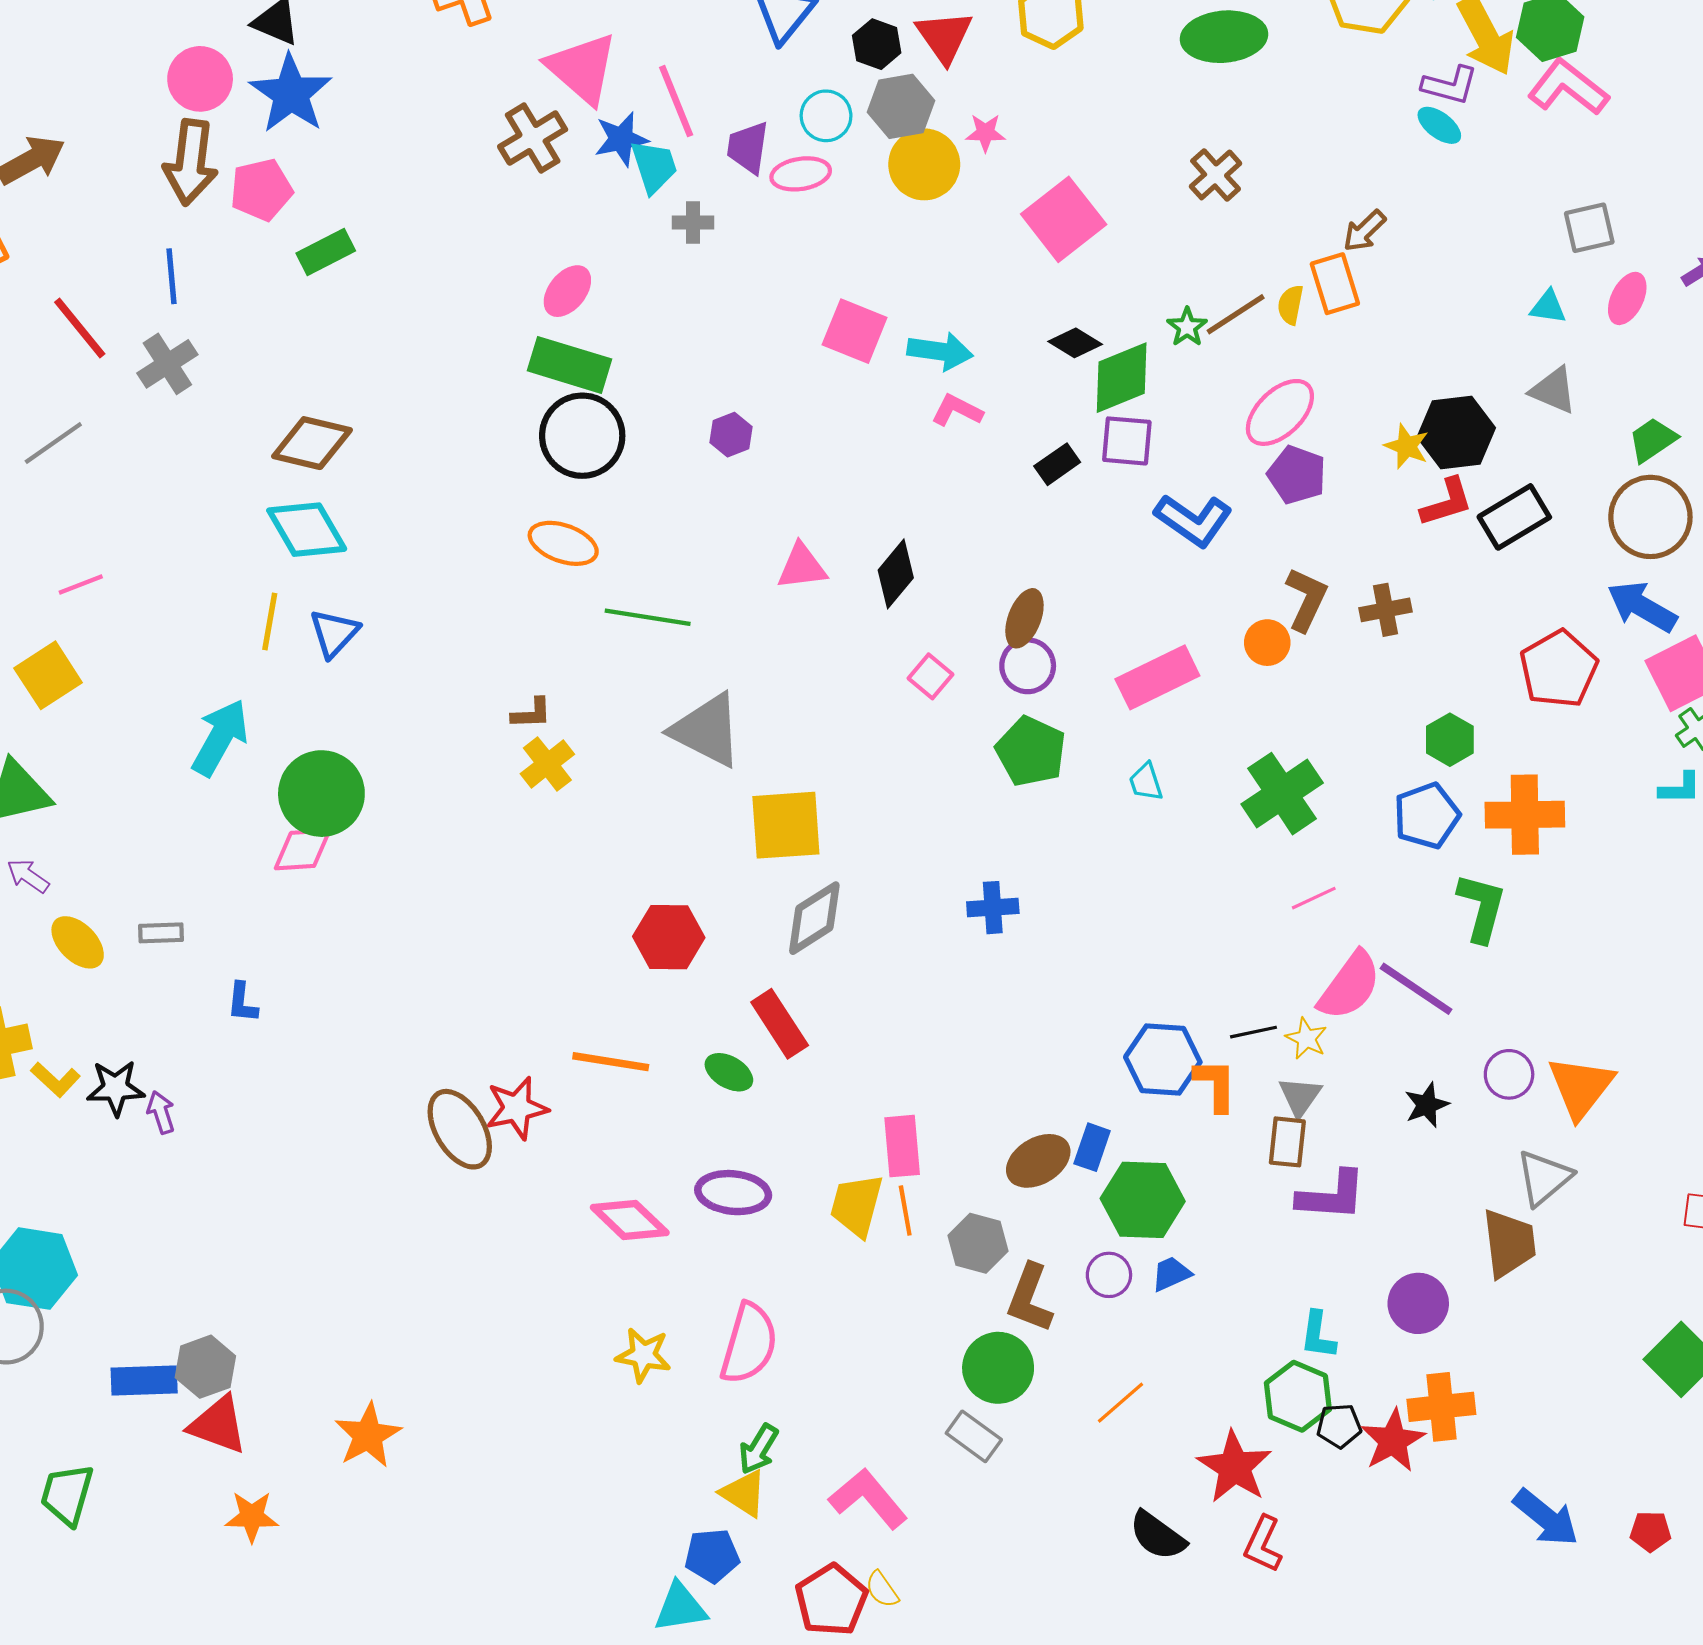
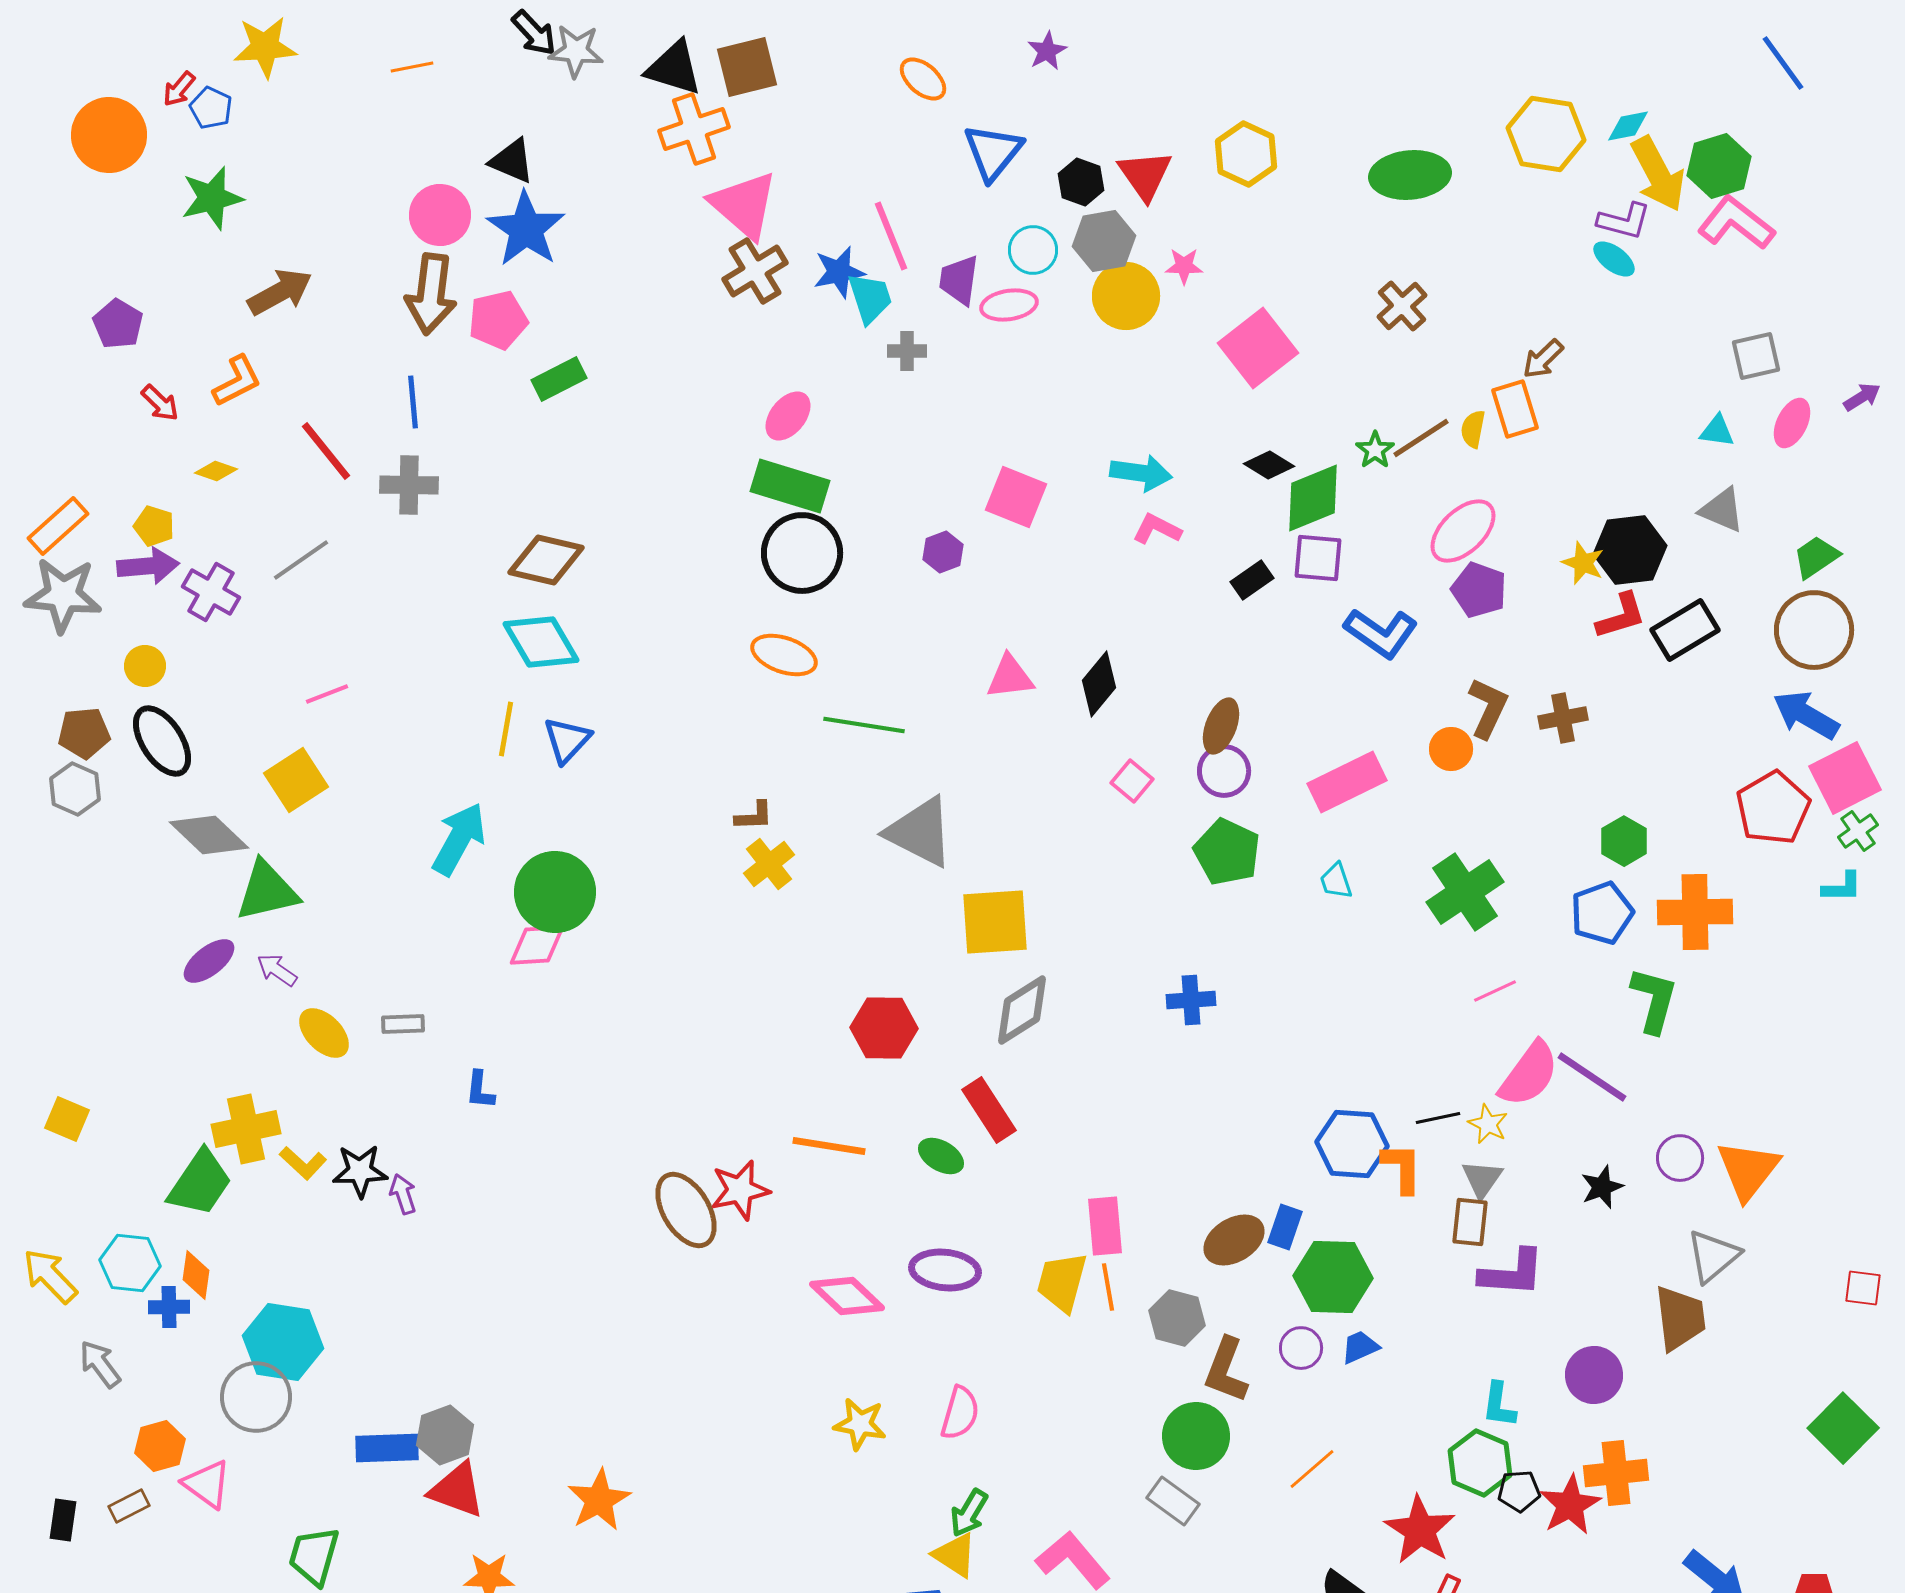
pink triangle: (582, 68) -> (744, 205), moved
pink square: (855, 331) -> (1016, 497), moved
gray cross: (167, 364) -> (409, 485), turned 34
red pentagon: (1559, 669) -> (1773, 808), moved
pink semicircle: (749, 1344) -> (960, 1413), size x0.7

